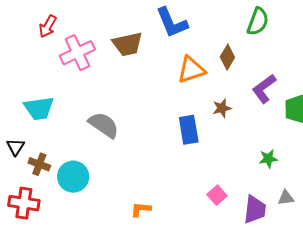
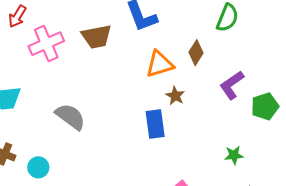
brown star: (222, 108) -> (175, 96), moved, turned -30
cyan circle: (73, 177) -> (38, 167), size x0.7

